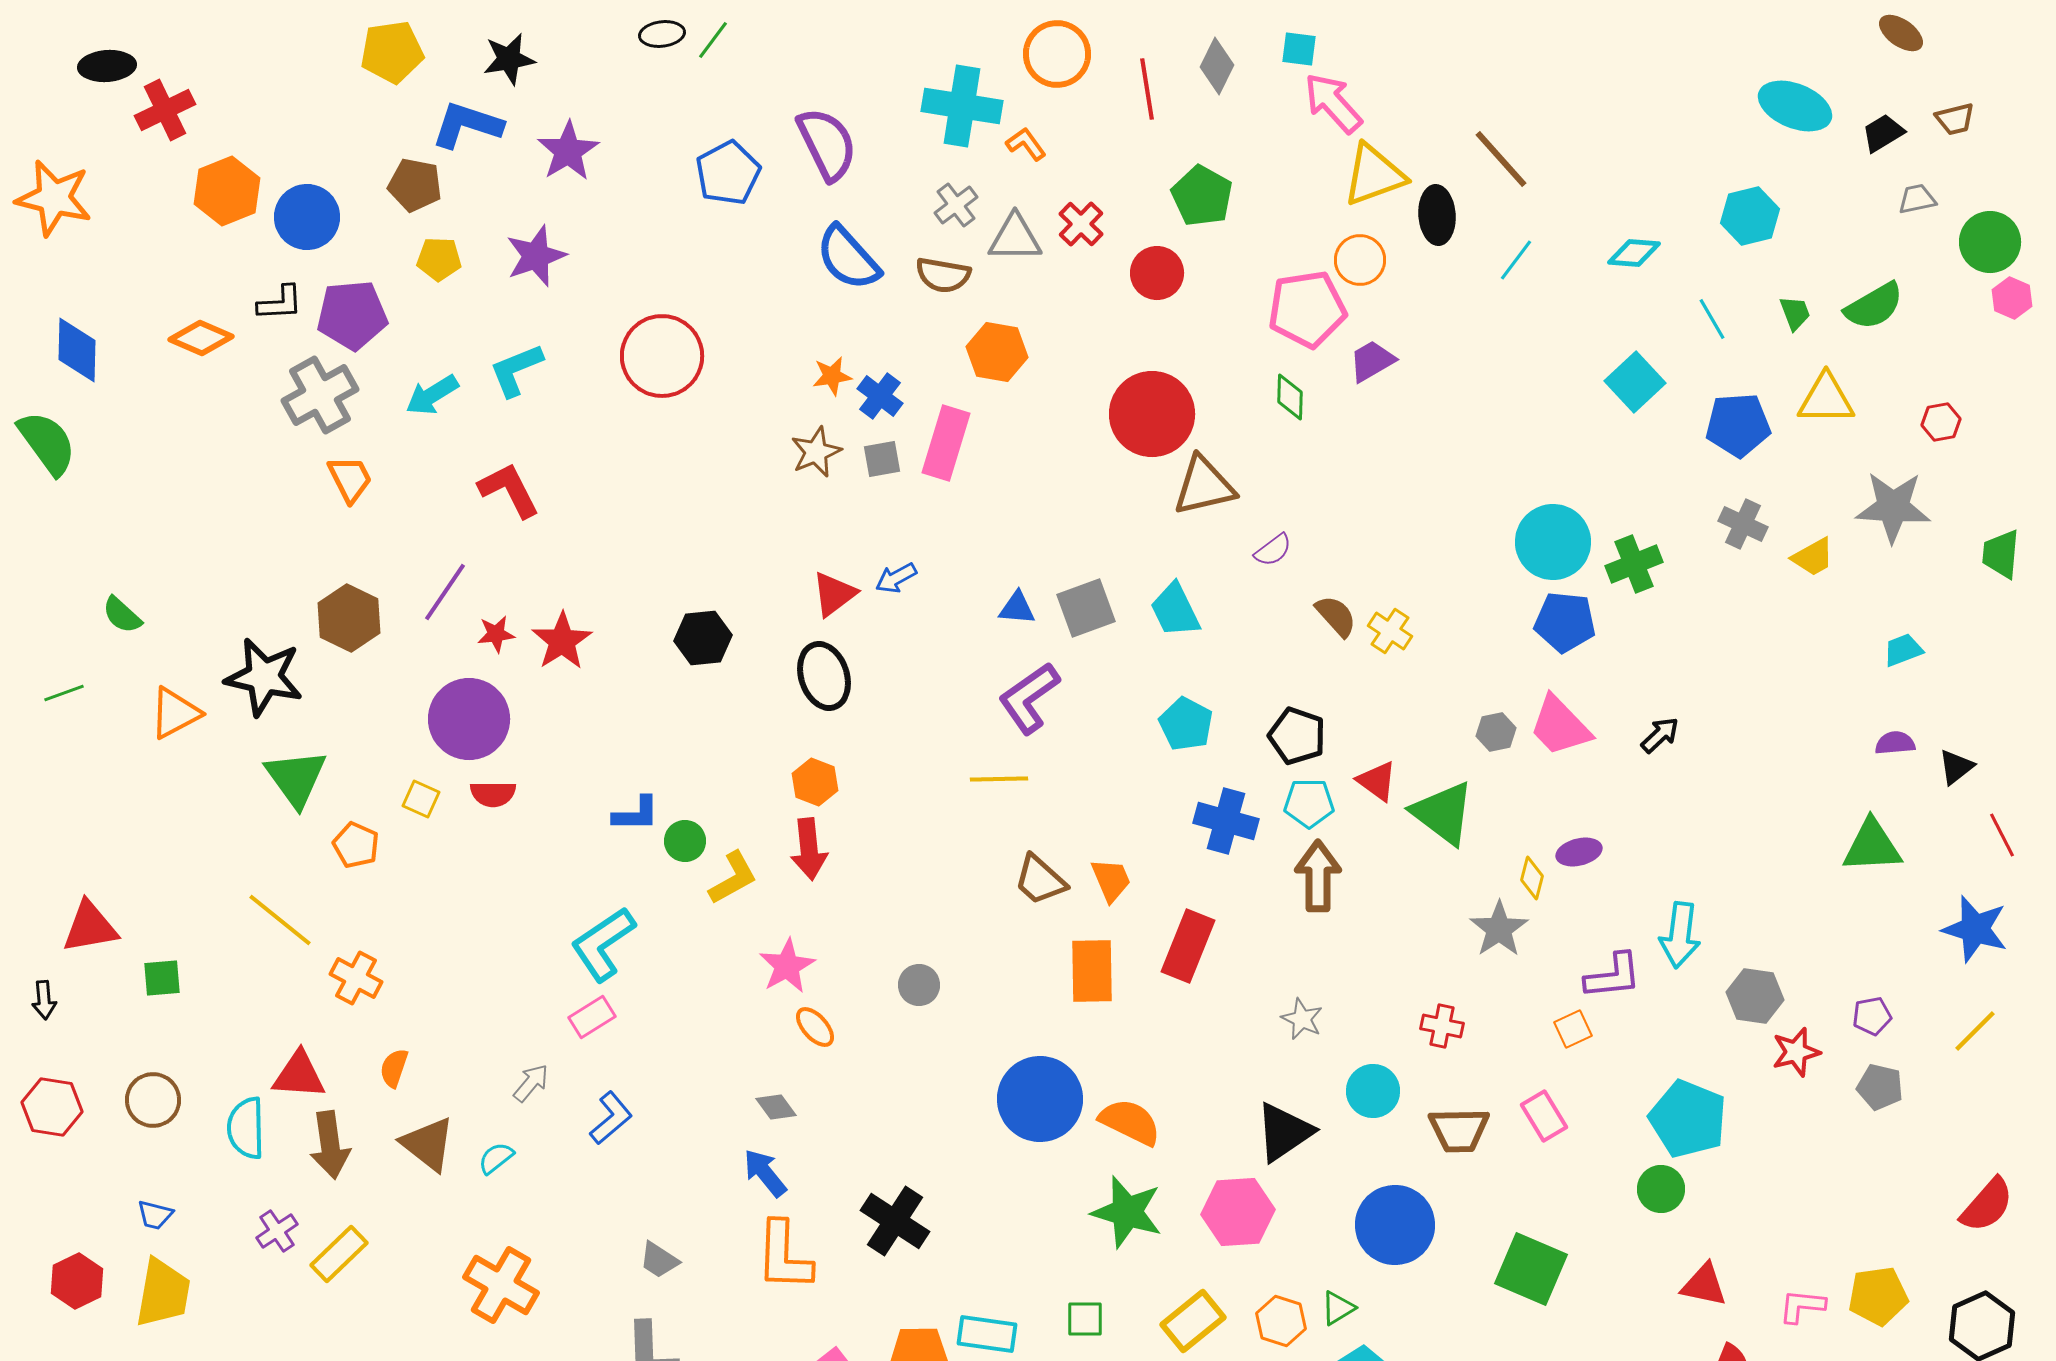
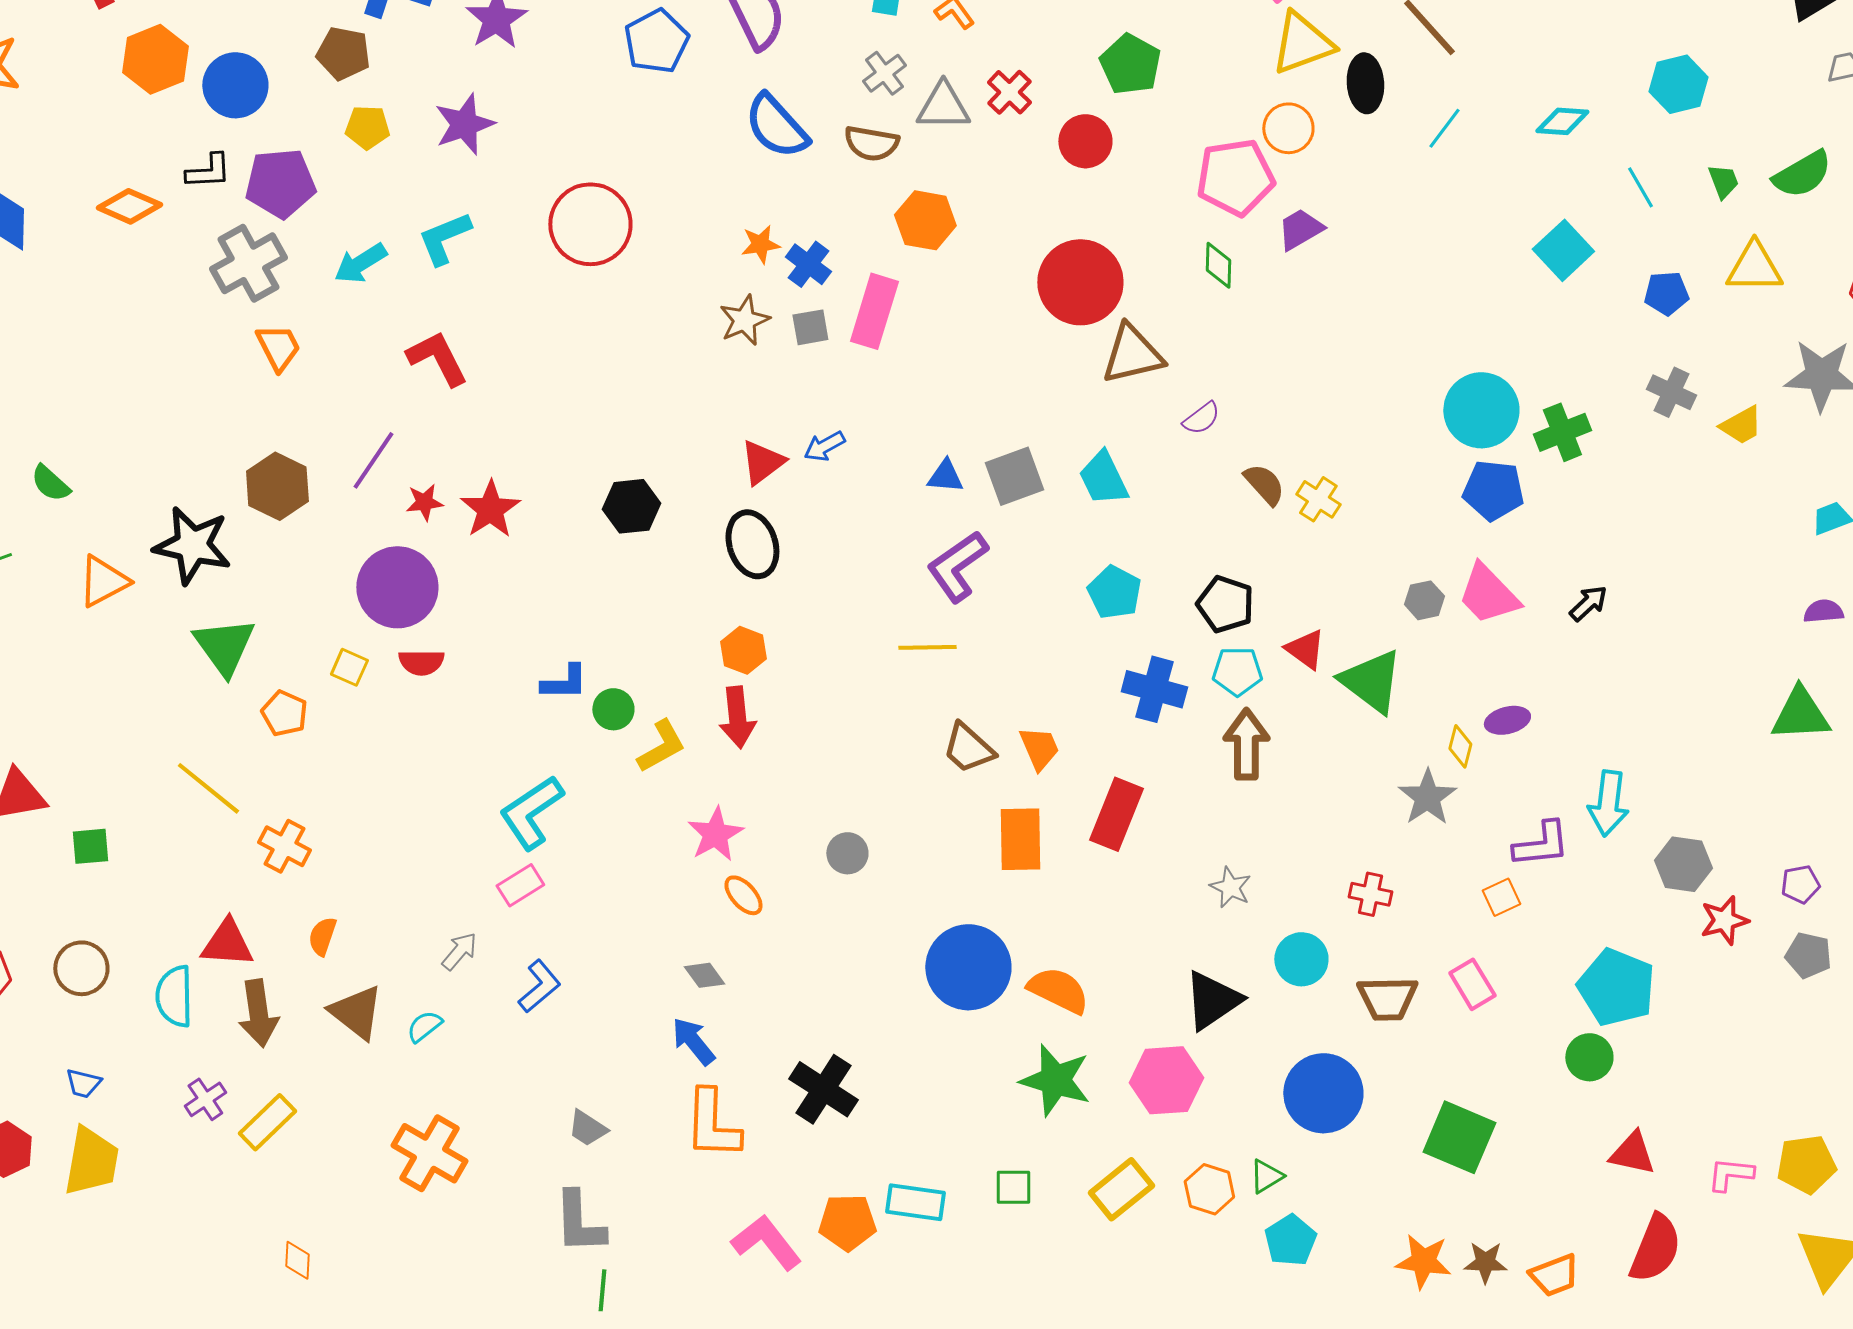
blue pentagon: (1738, 425) -> (1666, 293), size x0.7

